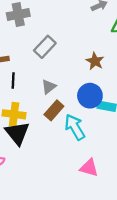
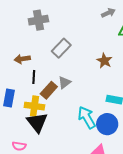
blue circle: (90, 96) -> (107, 124), moved
brown rectangle: (54, 110) -> (49, 90), moved

